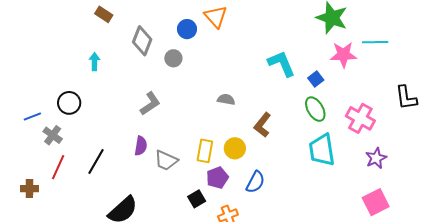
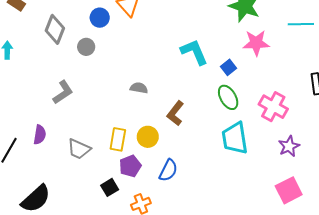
cyan line: (375, 42) -> (301, 24), moved
purple semicircle: (141, 146) -> (40, 135), moved

